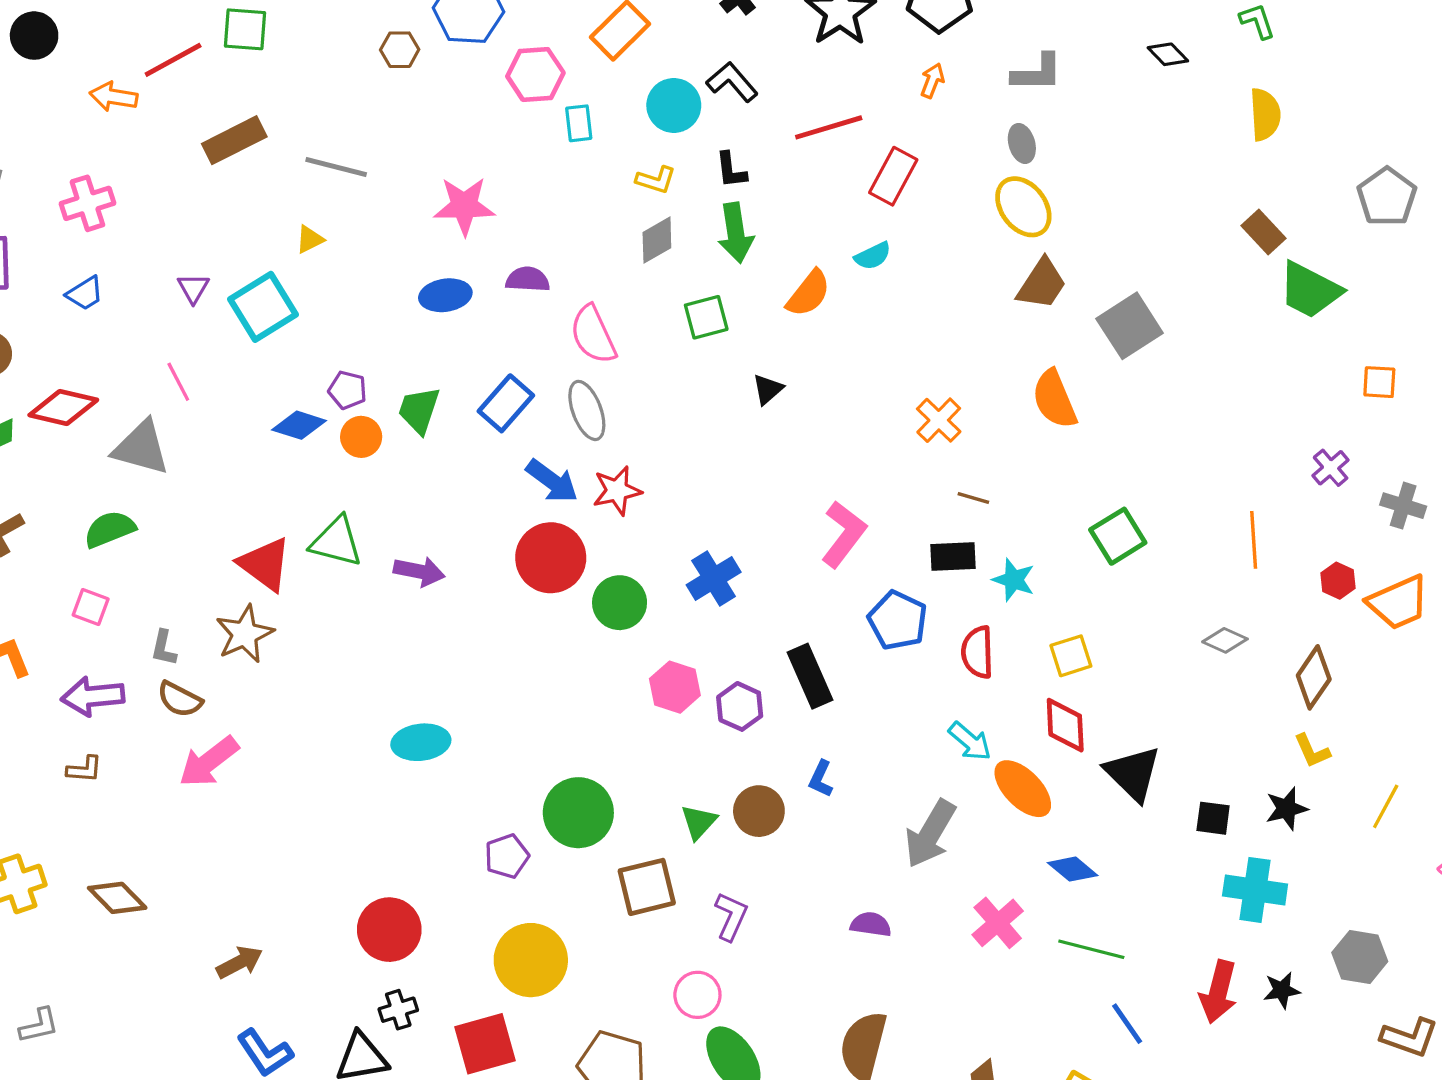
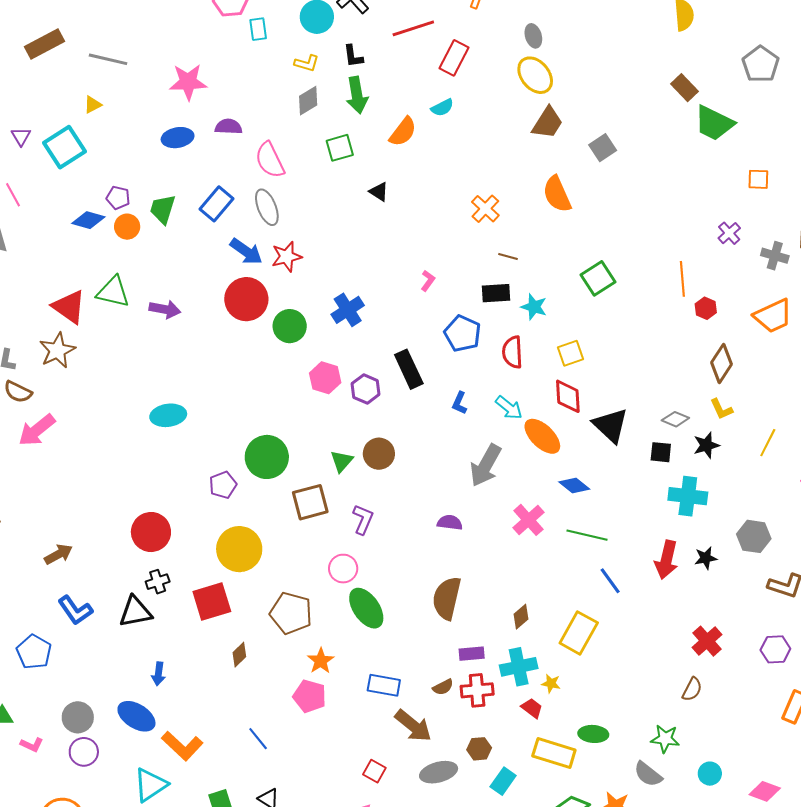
gray square: (1130, 326) -> (603, 148), size x0.7
black triangle: (768, 389) -> (379, 192), turned -45
pink L-shape: (844, 534) -> (428, 281), size x0.5
red hexagon: (1338, 581) -> (706, 308), moved
gray diamond: (1225, 640) -> (675, 419), moved
blue L-shape: (821, 779) -> (459, 403), moved

